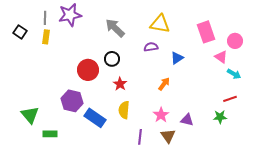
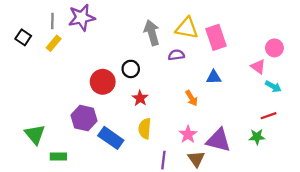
gray arrow: (115, 28) -> (152, 33), moved, turned 30
pink rectangle: (206, 32) -> (216, 37), moved
yellow rectangle: (46, 37) -> (54, 43), turned 32
blue triangle: (177, 58) -> (214, 77), moved, turned 32
orange arrow: (164, 84) -> (191, 98), turned 112
purple triangle: (187, 120) -> (218, 140), size x1.6

